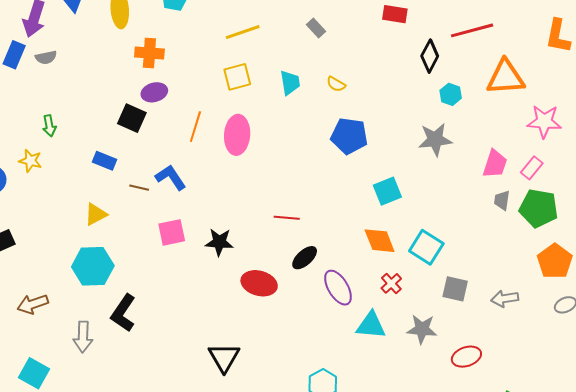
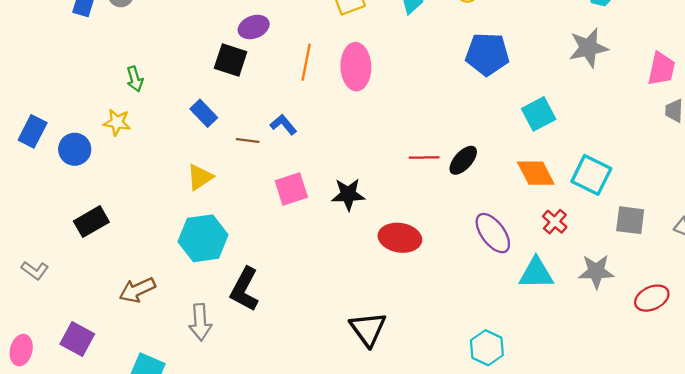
blue rectangle: (105, 161) -> (204, 113), turned 30
blue L-shape: (171, 177) -> (283, 125), size x0.7
black ellipse: (305, 258) -> (463, 160), moved

